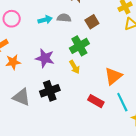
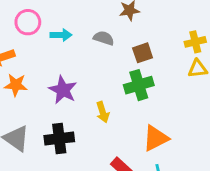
cyan arrow: (45, 20) -> (61, 35), moved
green cross: (79, 46) -> (139, 85), moved

